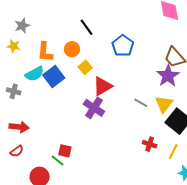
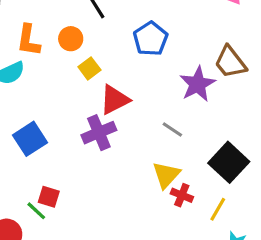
purple star: (168, 76) -> (197, 84), moved
blue square: (54, 77) -> (30, 139), moved
yellow triangle: (164, 104) -> (166, 175), moved
purple cross: (94, 108) -> (99, 133), turned 30

